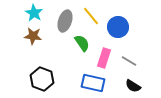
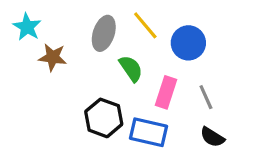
cyan star: (34, 13) -> (27, 27), moved
gray line: (129, 61) -> (206, 97), turned 35
black hexagon: (42, 79) -> (104, 118), moved

